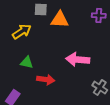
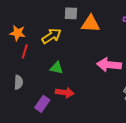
red arrow: (46, 80) -> (65, 93), moved

